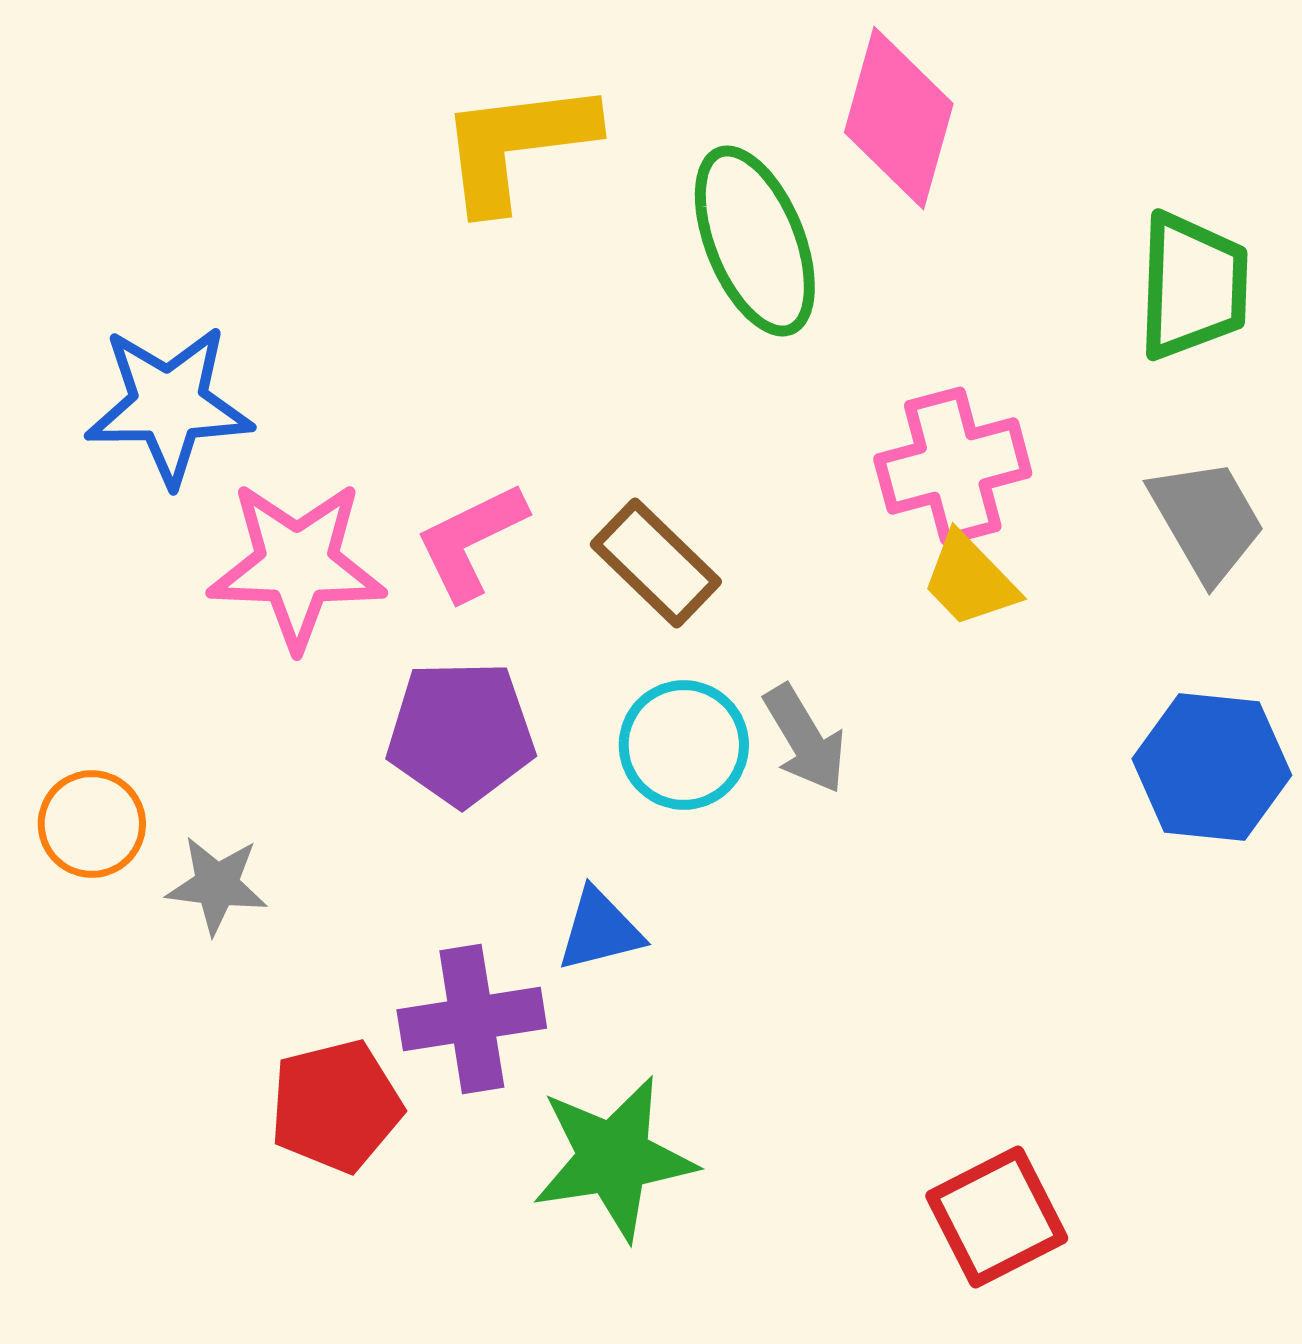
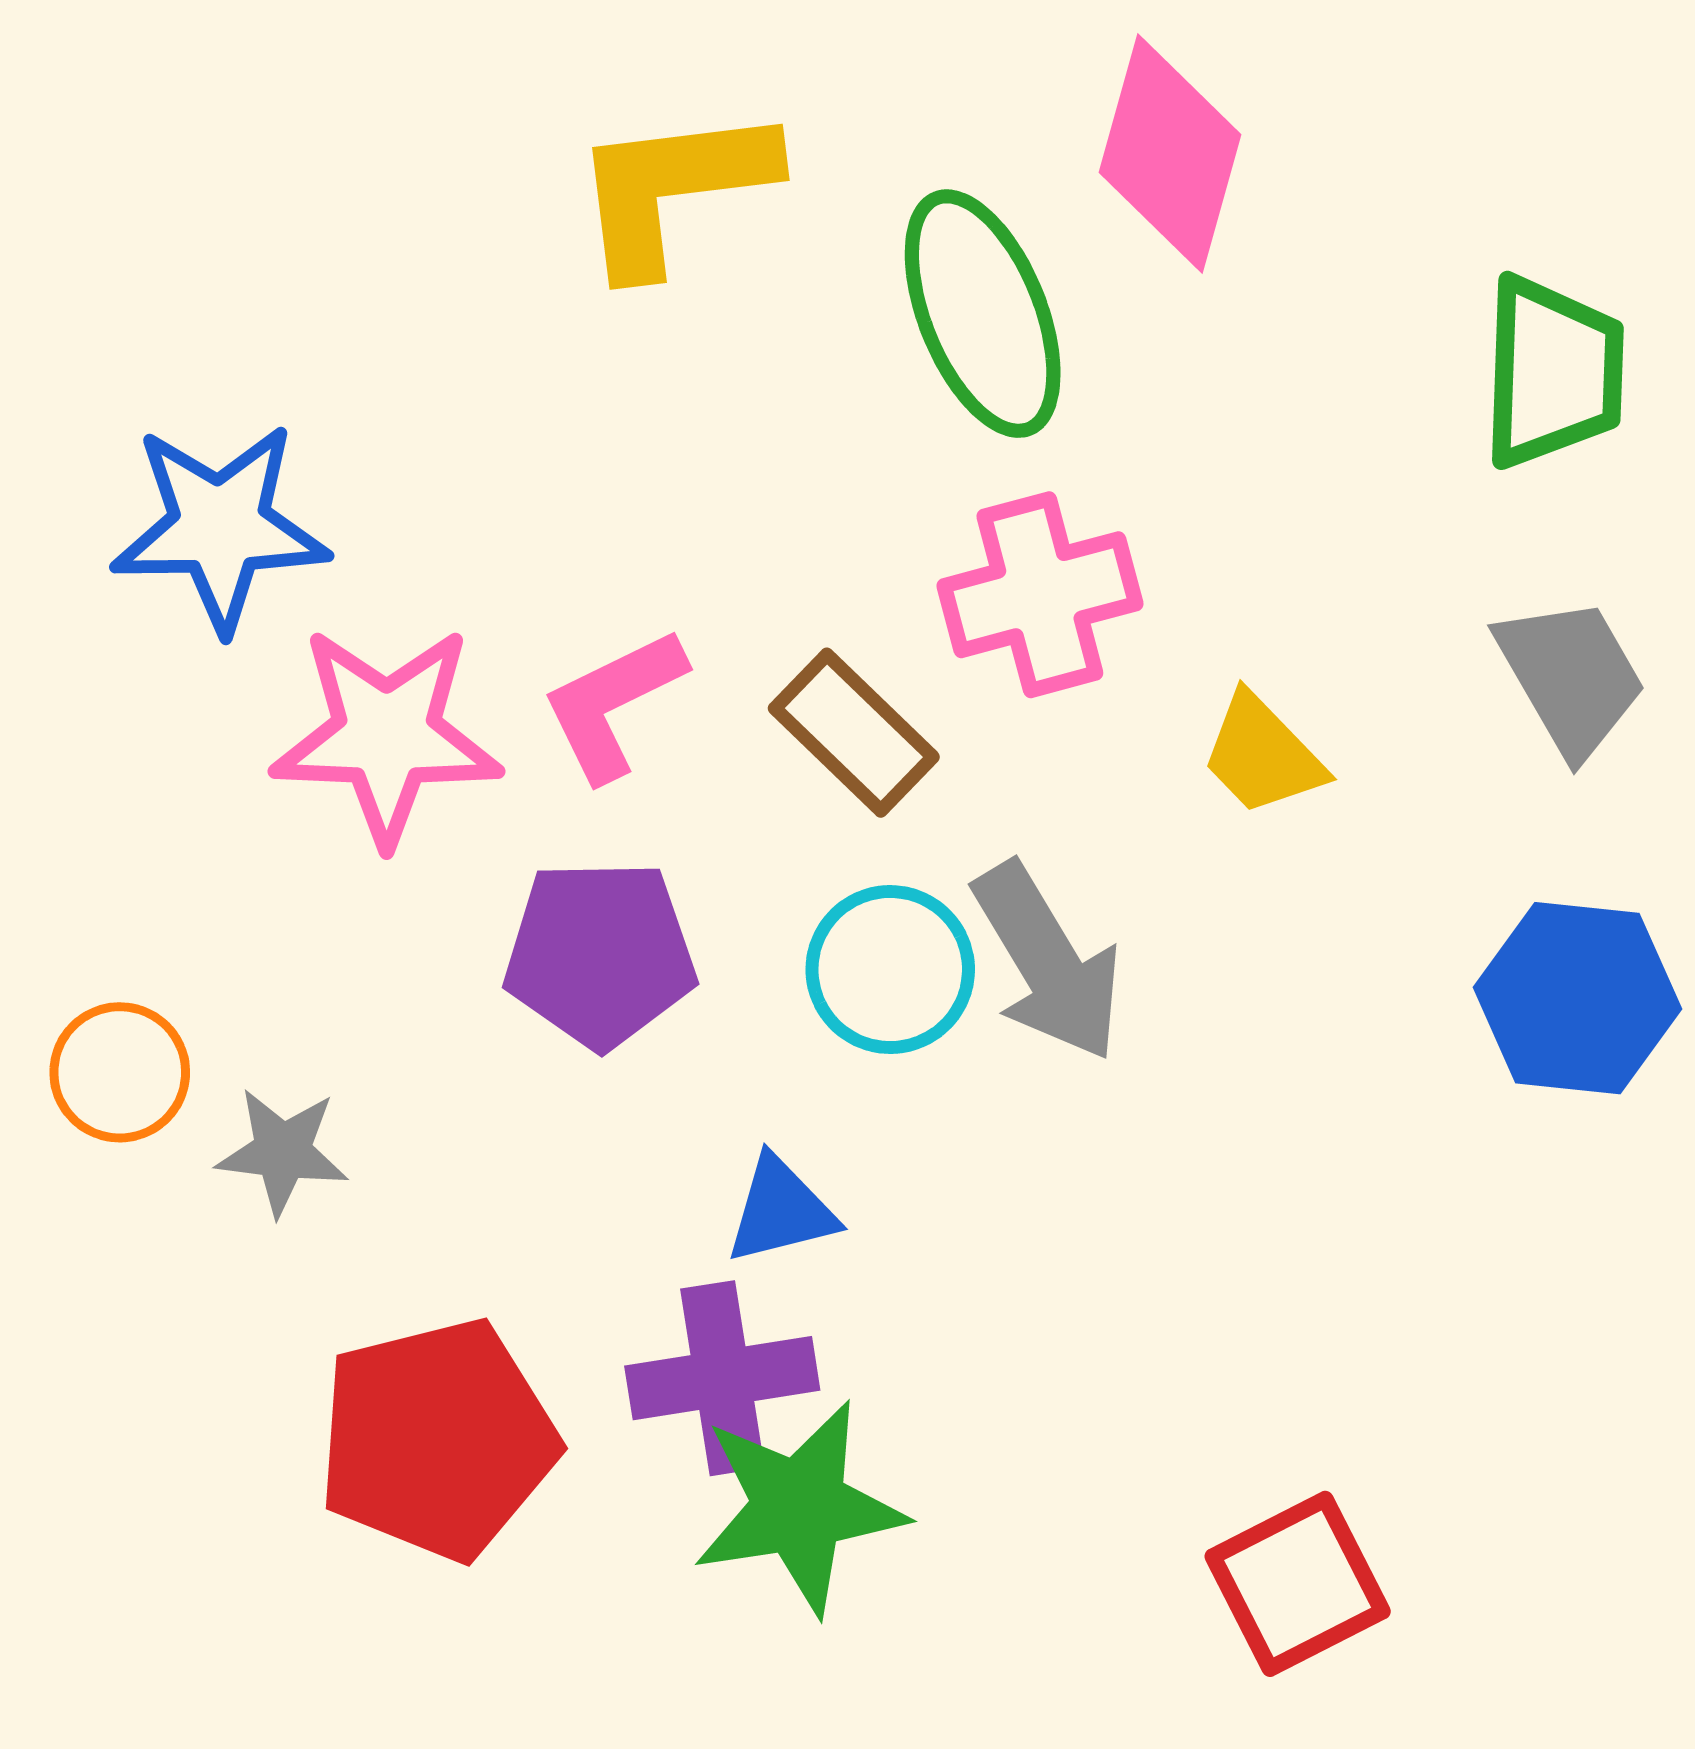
pink cross: (953, 466) -> (1040, 595), moved
gray arrow: (805, 739) -> (1048, 962), size x1.4
purple cross: (472, 1019) -> (722, 1378), moved
red pentagon: (336, 1106) -> (437, 1439), size x1.4

